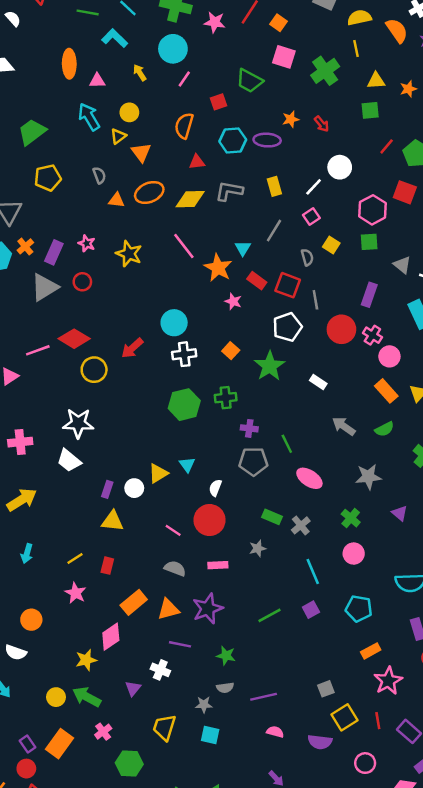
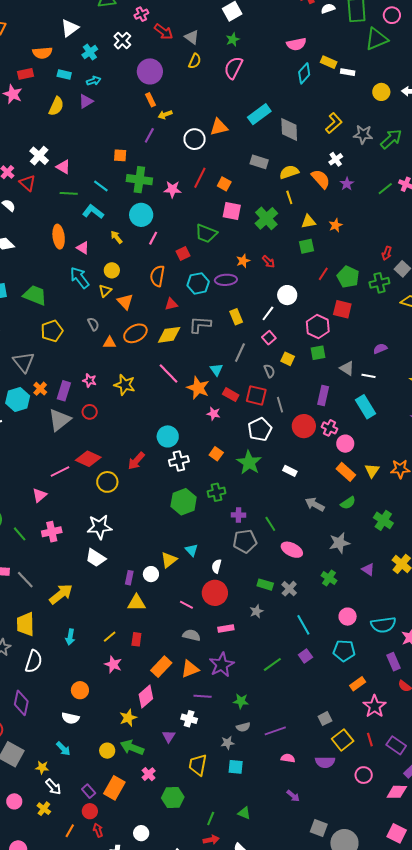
pink triangle: (97, 81) -> (83, 248), turned 40
green trapezoid: (32, 132) -> (35, 295), turned 65
pink cross: (20, 442) -> (52, 532), moved
pink circle: (354, 554) -> (348, 617), moved

